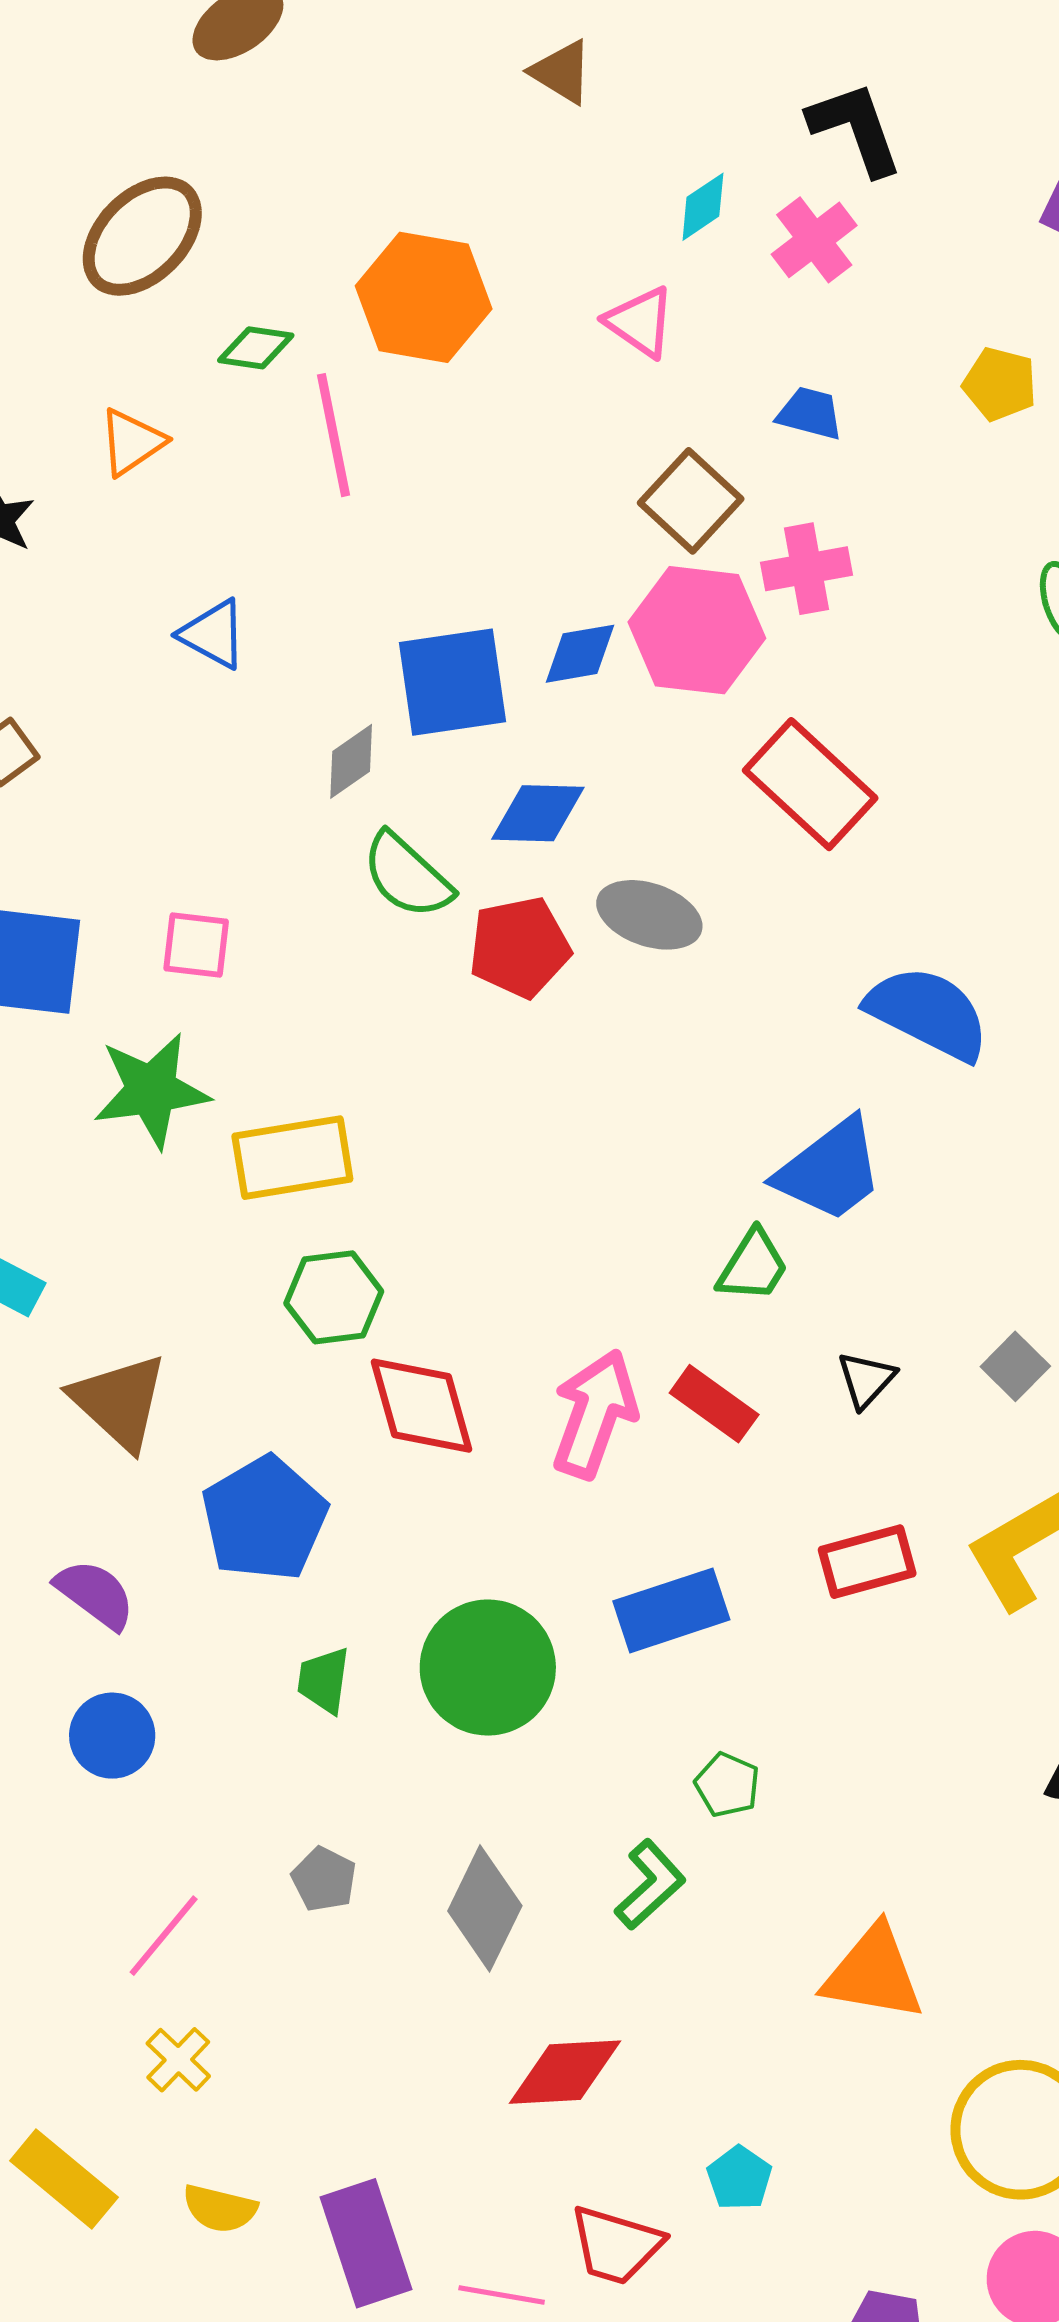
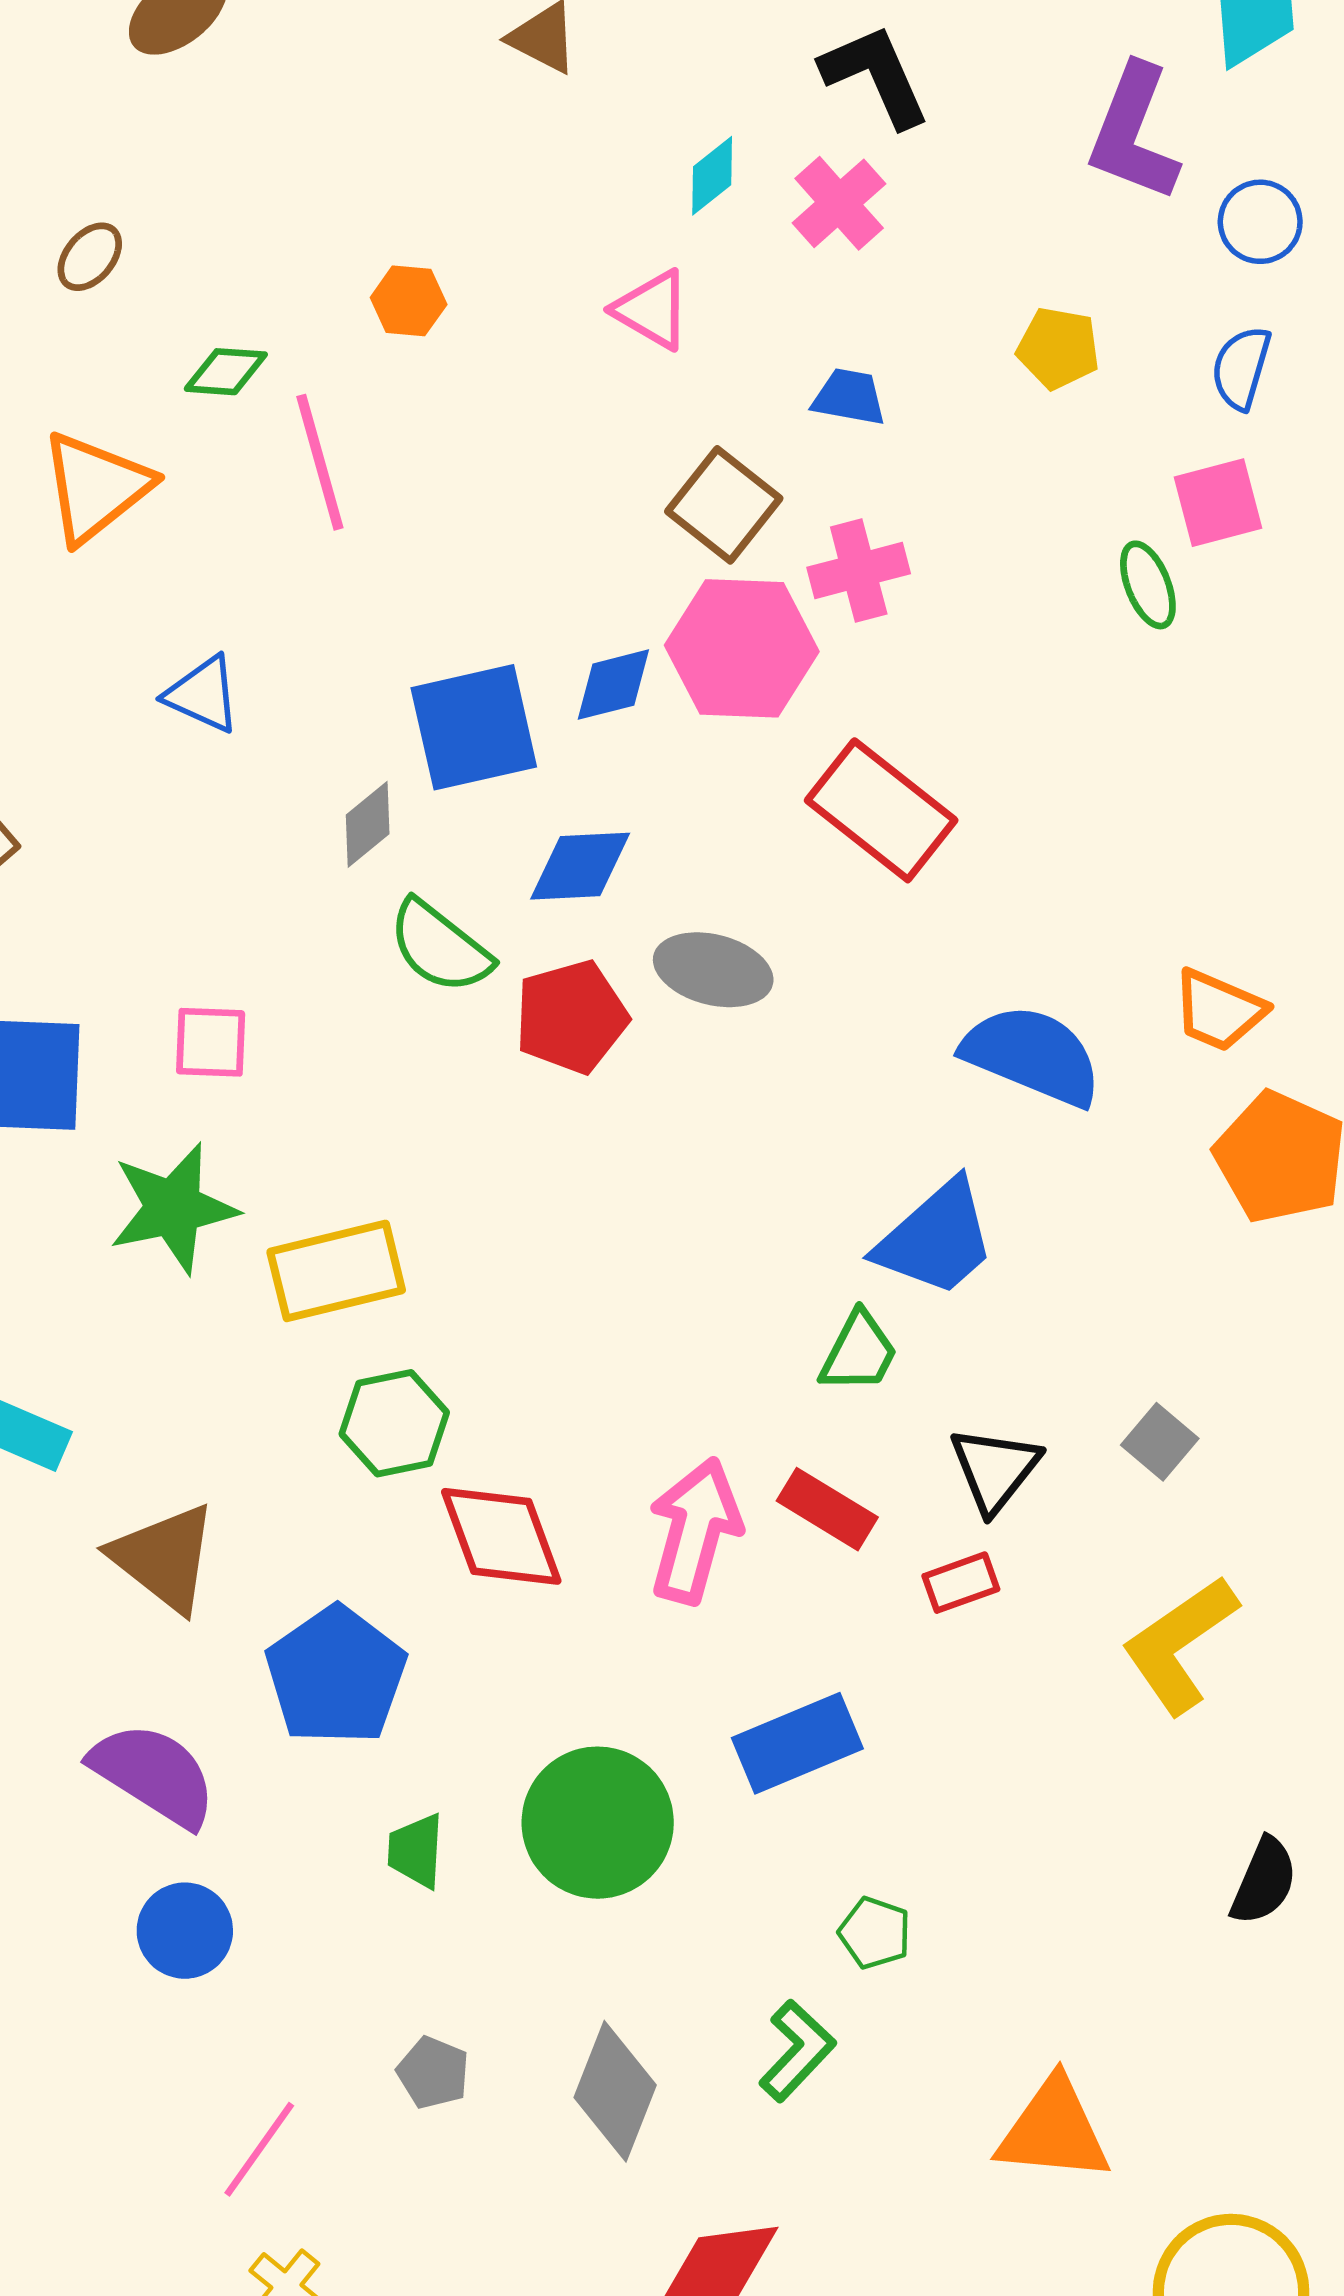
brown ellipse: (142, 236) -> (90, 257), size x0.5
orange hexagon: (424, 297) -> (409, 301), size x0.5
orange triangle: (132, 442) -> (96, 487), size x1.5
black triangle: (866, 1380) -> (995, 1469), size x1.4
red rectangle: (867, 1562) -> (961, 1583), moved, size x0.7
purple semicircle: (95, 1594) -> (154, 1774), size x1.4

